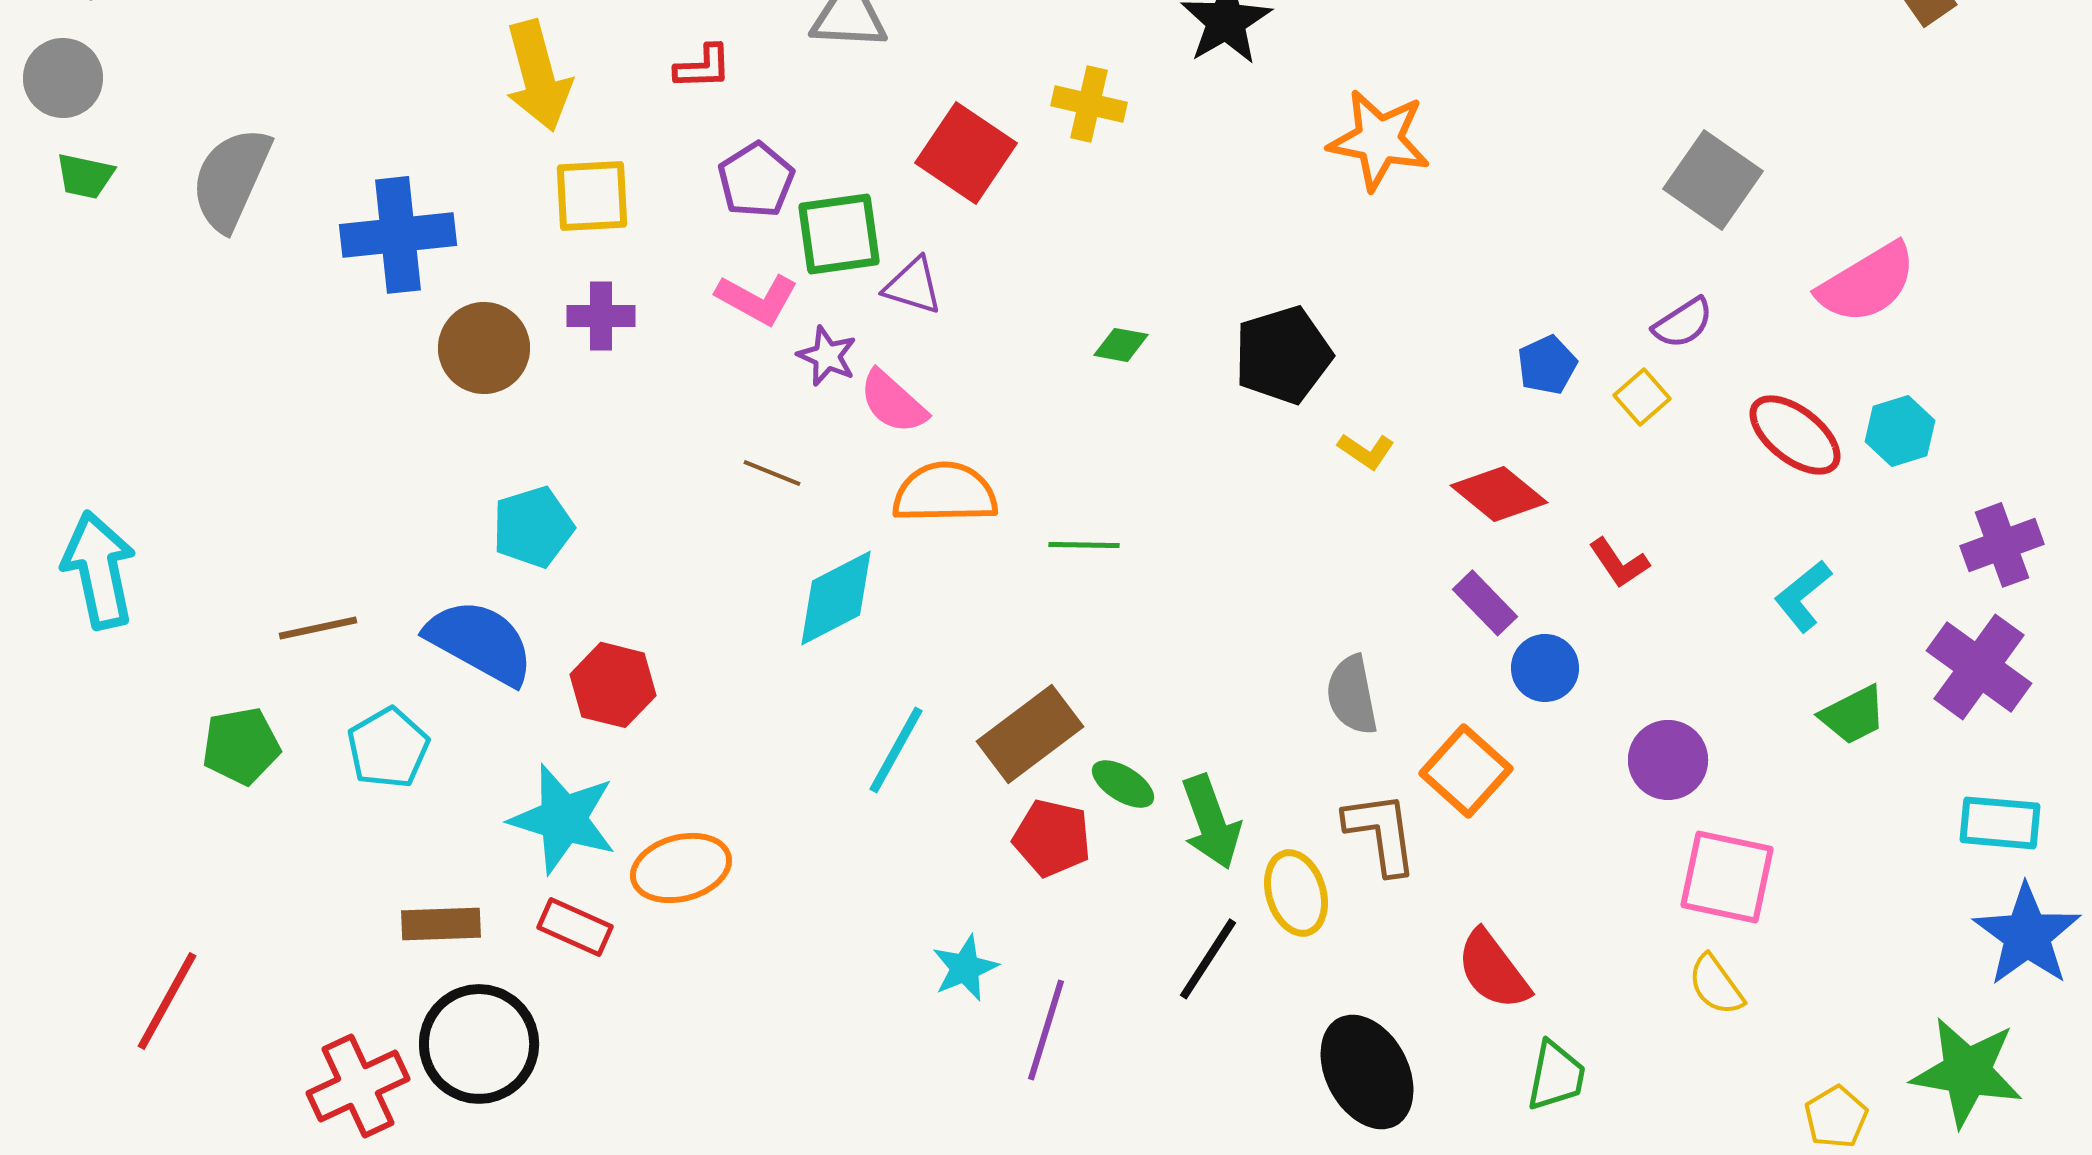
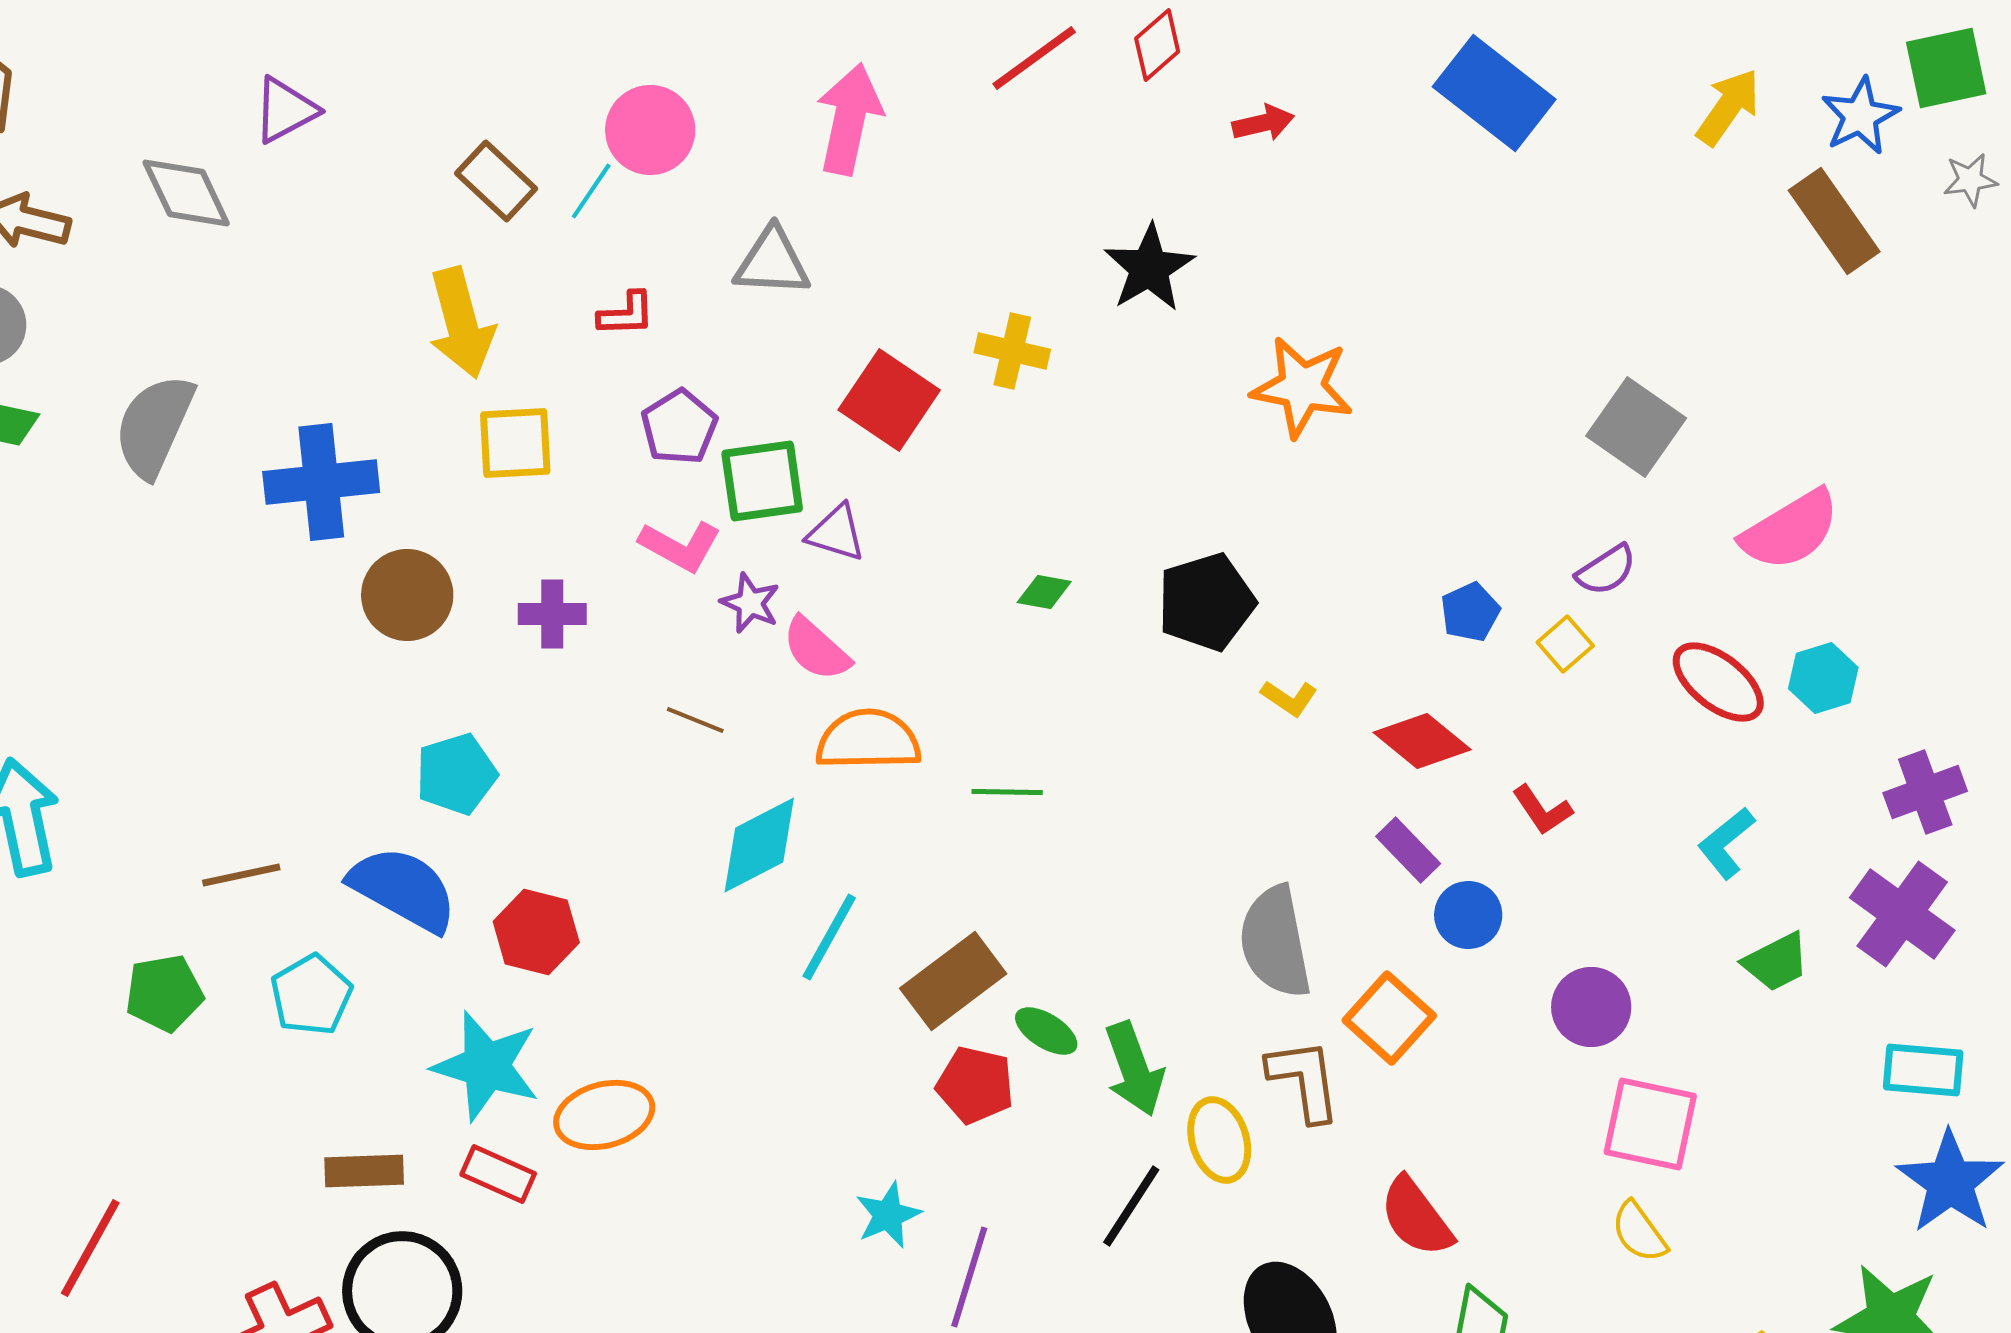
purple cross: (601, 316) -> (552, 614), moved
gray semicircle: (1352, 695) -> (1275, 942), size x1.4
cyan line: (896, 750) -> (829, 937), moved

